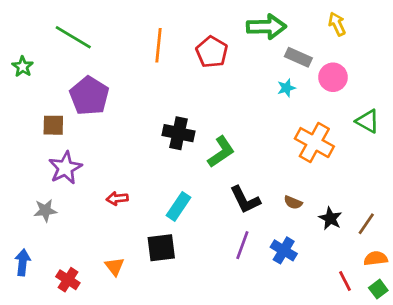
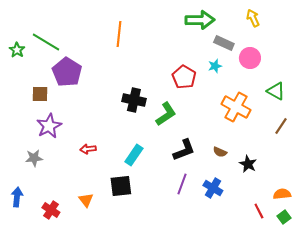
green line: (73, 37) -> (46, 42), moved
red pentagon: (212, 52) -> (184, 77), moved
black L-shape: (245, 200) -> (184, 150), turned -85
brown line: (366, 224) -> (281, 126), moved

